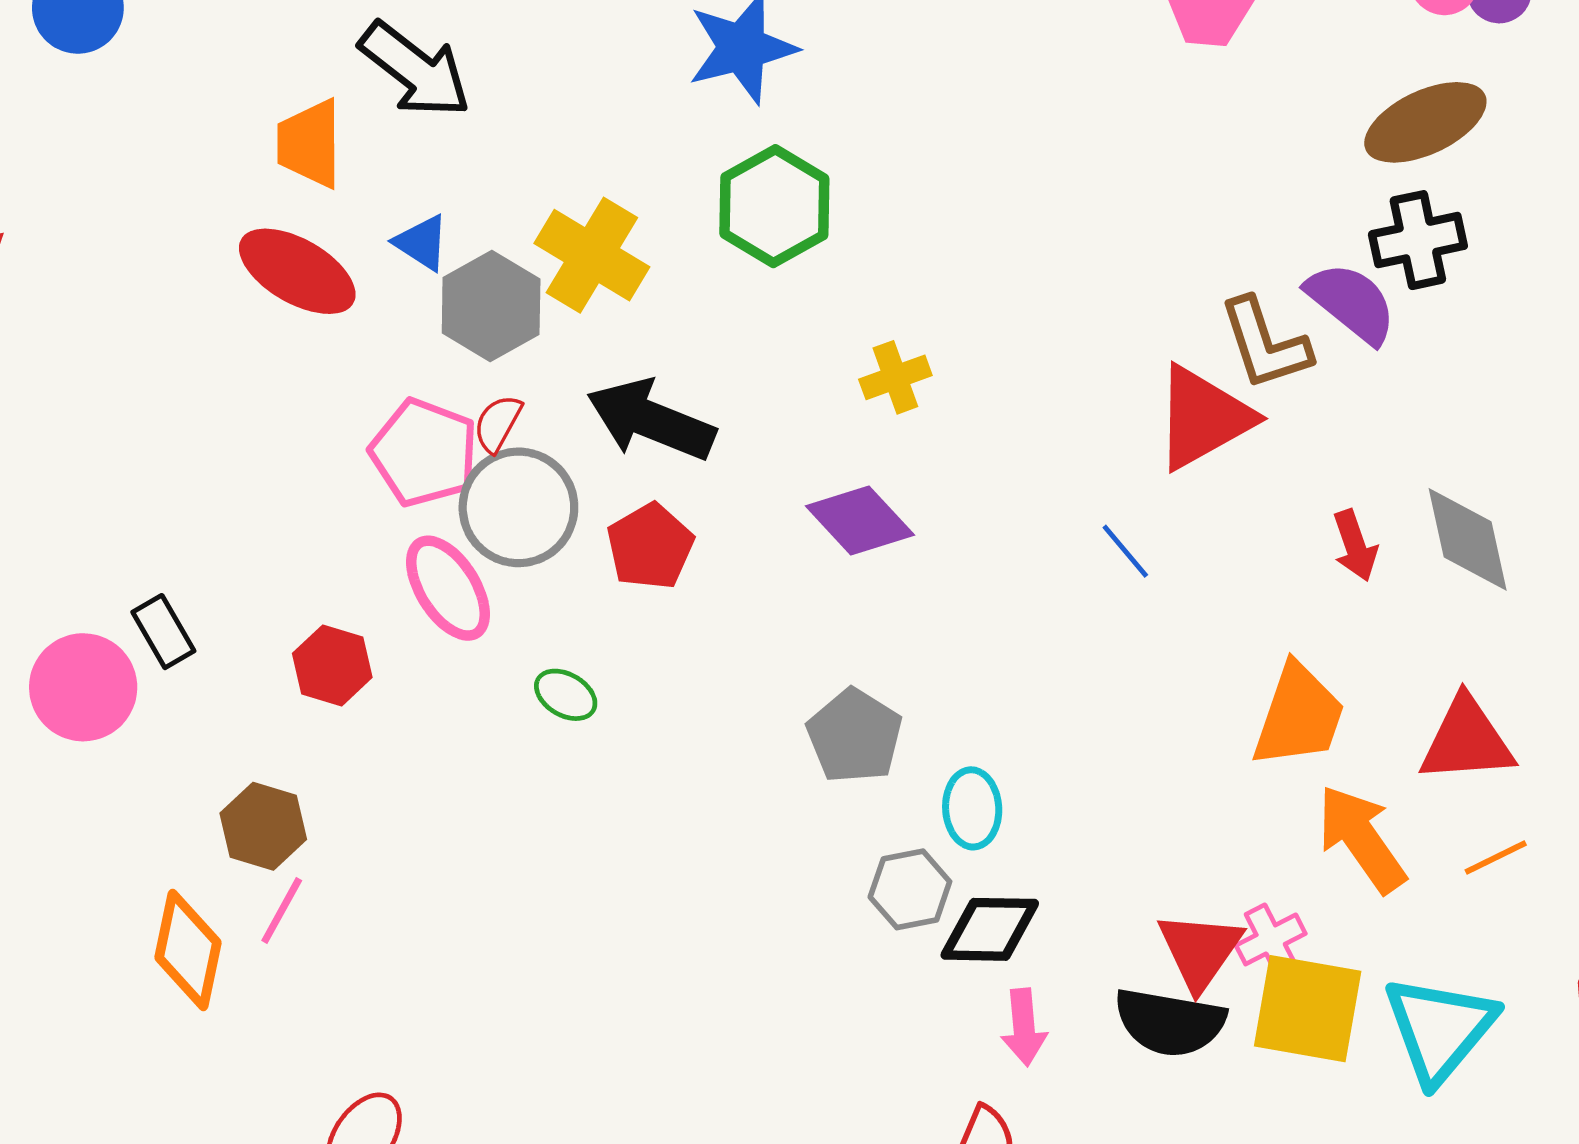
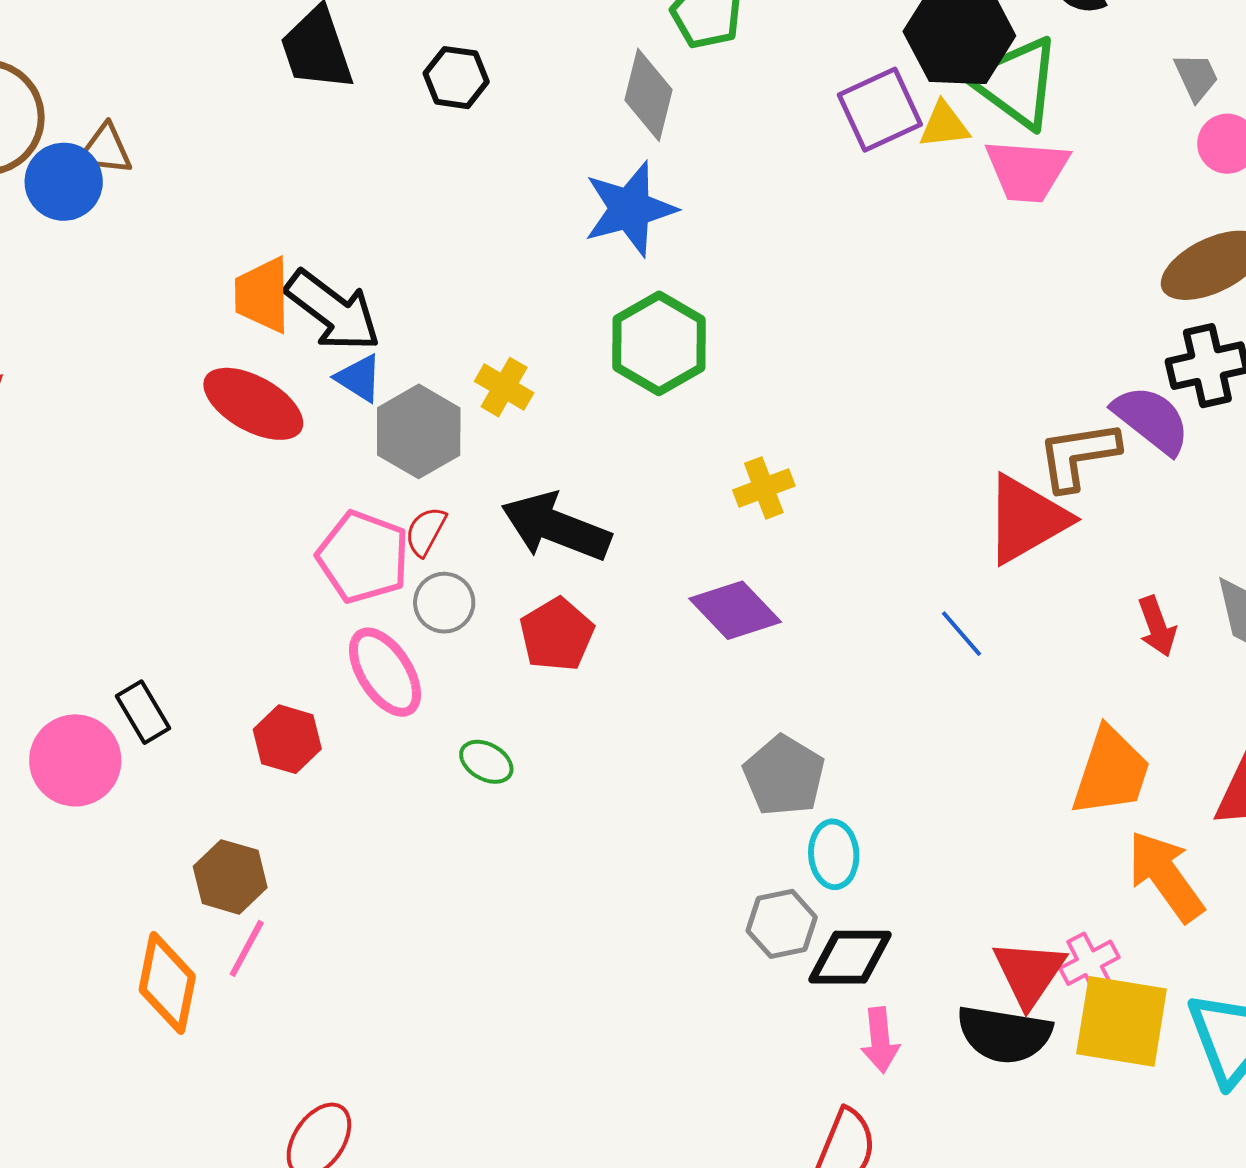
black arrow: (415, 70) -> (333, 311), moved
yellow cross: (592, 255) -> (504, 387), size x0.6
brown L-shape: (1265, 344) -> (1078, 456), turned 100
gray circle: (518, 507) -> (444, 603), size x0.6
gray pentagon: (855, 736) -> (784, 776), moved

